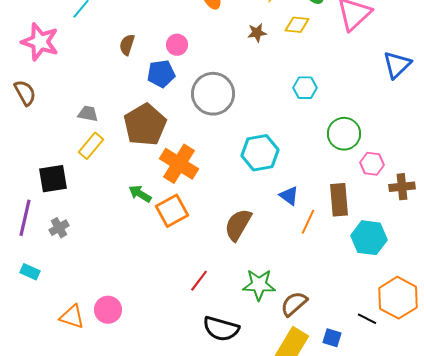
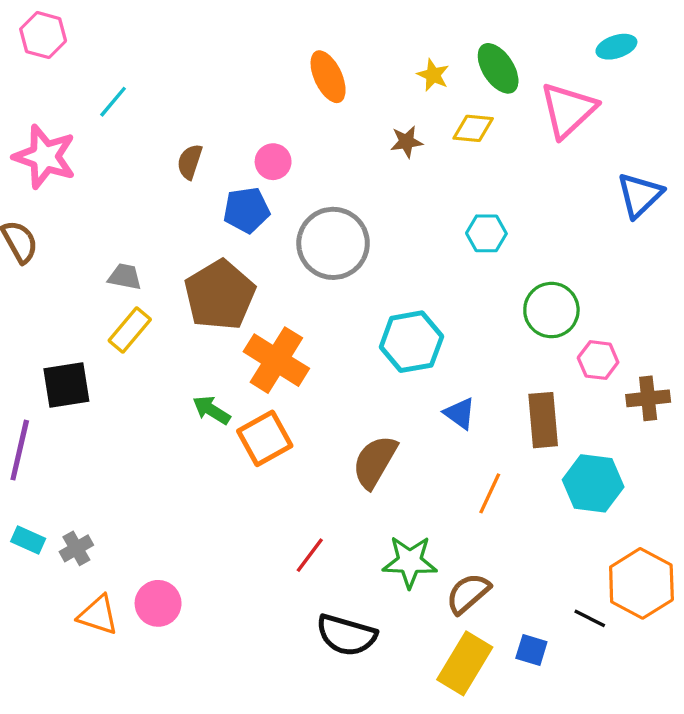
orange line: (308, 222) -> (490, 493), moved
gray cross: (59, 228) -> (76, 548), moved

